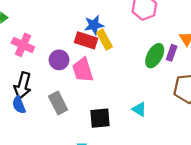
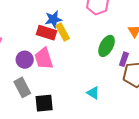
purple rectangle: (172, 53) -> (124, 59), moved
purple circle: (59, 60) -> (25, 60), moved
black square: (100, 118) -> (44, 103), moved

